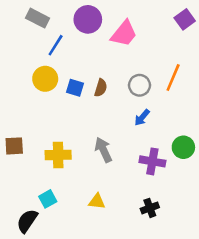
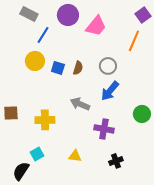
orange line: (173, 77) -> (134, 41), moved
blue arrow: (142, 118) -> (110, 91), size x1.5
gray arrow: (103, 150) -> (80, 104), moved, turned -42
purple cross: (152, 161) -> (104, 129), moved

